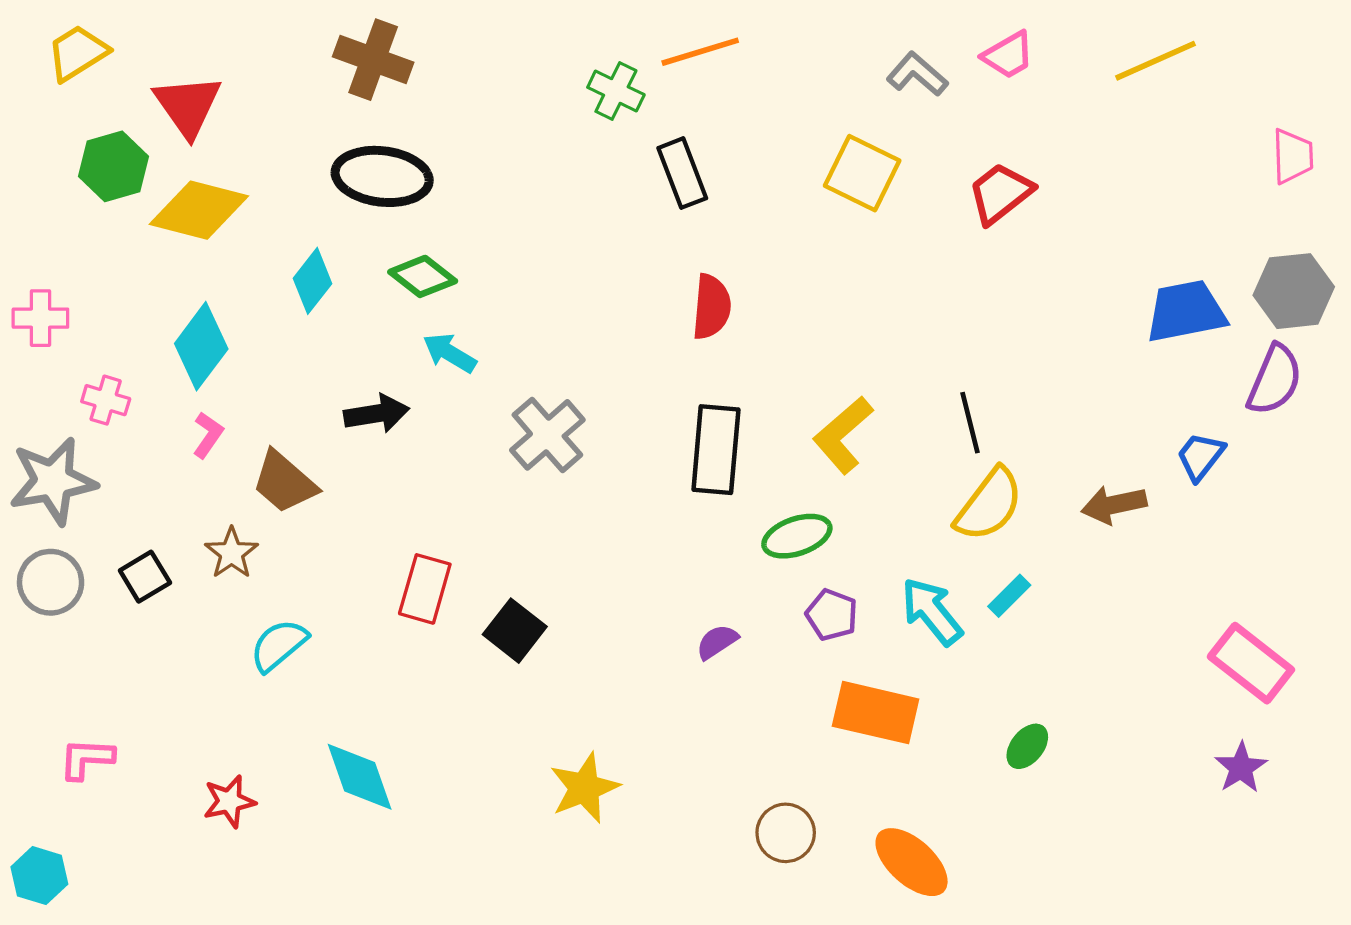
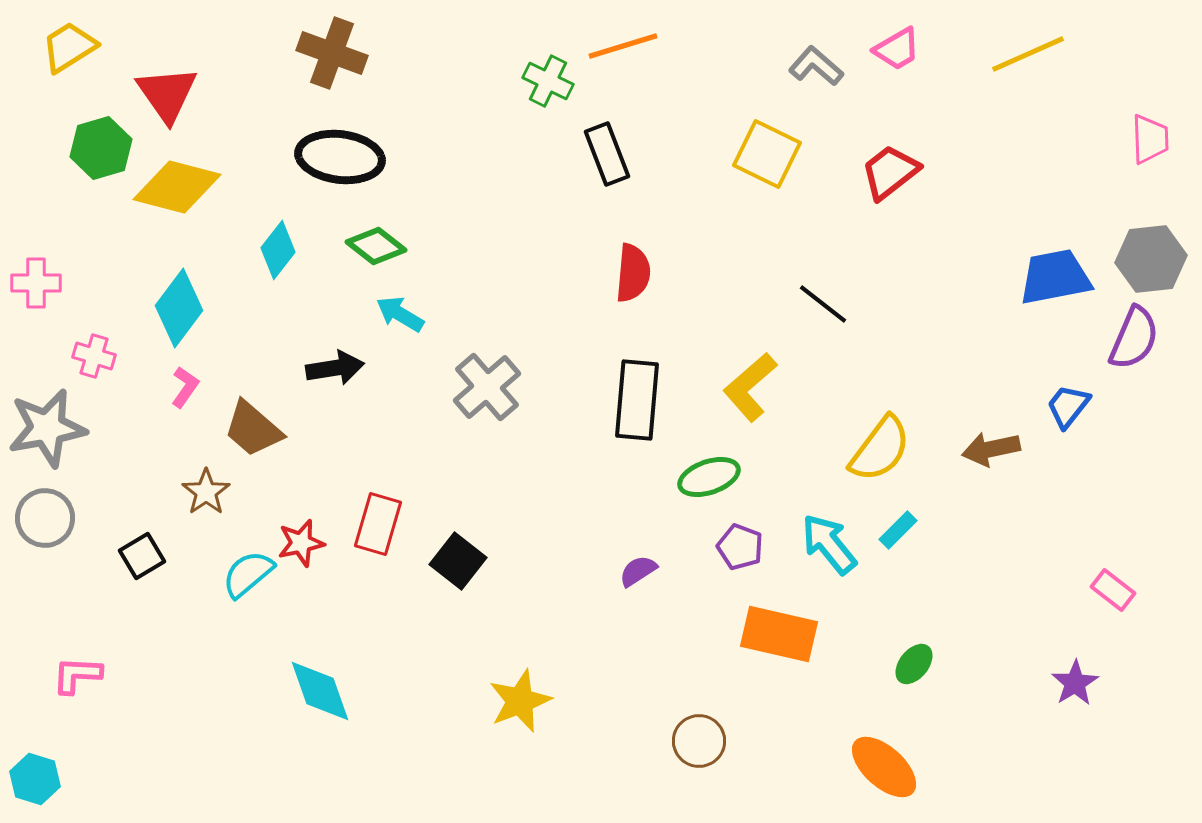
black line: (970, 423) -> (823, 304), moved, turned -38
black square: (145, 577) -> (142, 556), moved
pink rectangle: (1251, 663) -> (1113, 590), size x0.6
purple star: (1241, 768) -> (1075, 683), moved
red star: (229, 801) -> (301, 543), moved
orange ellipse: (912, 862) -> (884, 767), moved

